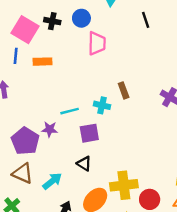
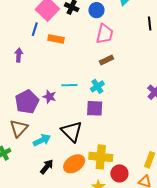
brown rectangle: (124, 90) -> (107, 60), moved, turned 72
cyan cross: (102, 105) -> (97, 86), turned 32
purple square: (89, 133) -> (95, 108), moved
black triangle: (84, 164) -> (72, 132), size x1.6
brown triangle: (23, 173) -> (19, 128), turned 36

